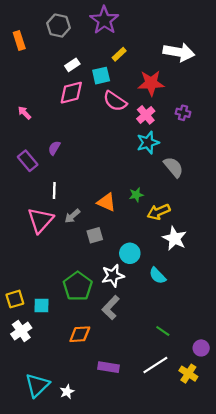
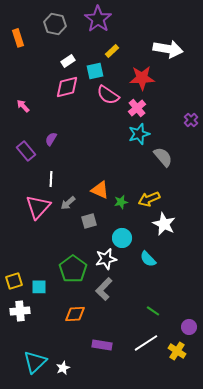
purple cross: (183, 113) -> (191, 120), moved, turned 32
green star: (136, 195) -> (121, 202), moved
white cross: (21, 331) -> (20, 311), turned 30

